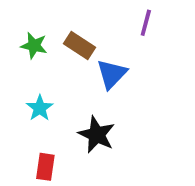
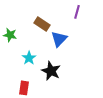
green star: (34, 46) -> (10, 35), moved
cyan star: (40, 108) -> (29, 58), moved

